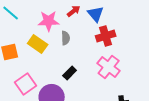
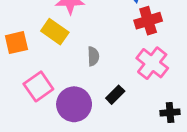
gray semicircle: (66, 38) -> (93, 56), moved
black rectangle: (70, 73) -> (115, 95), moved

